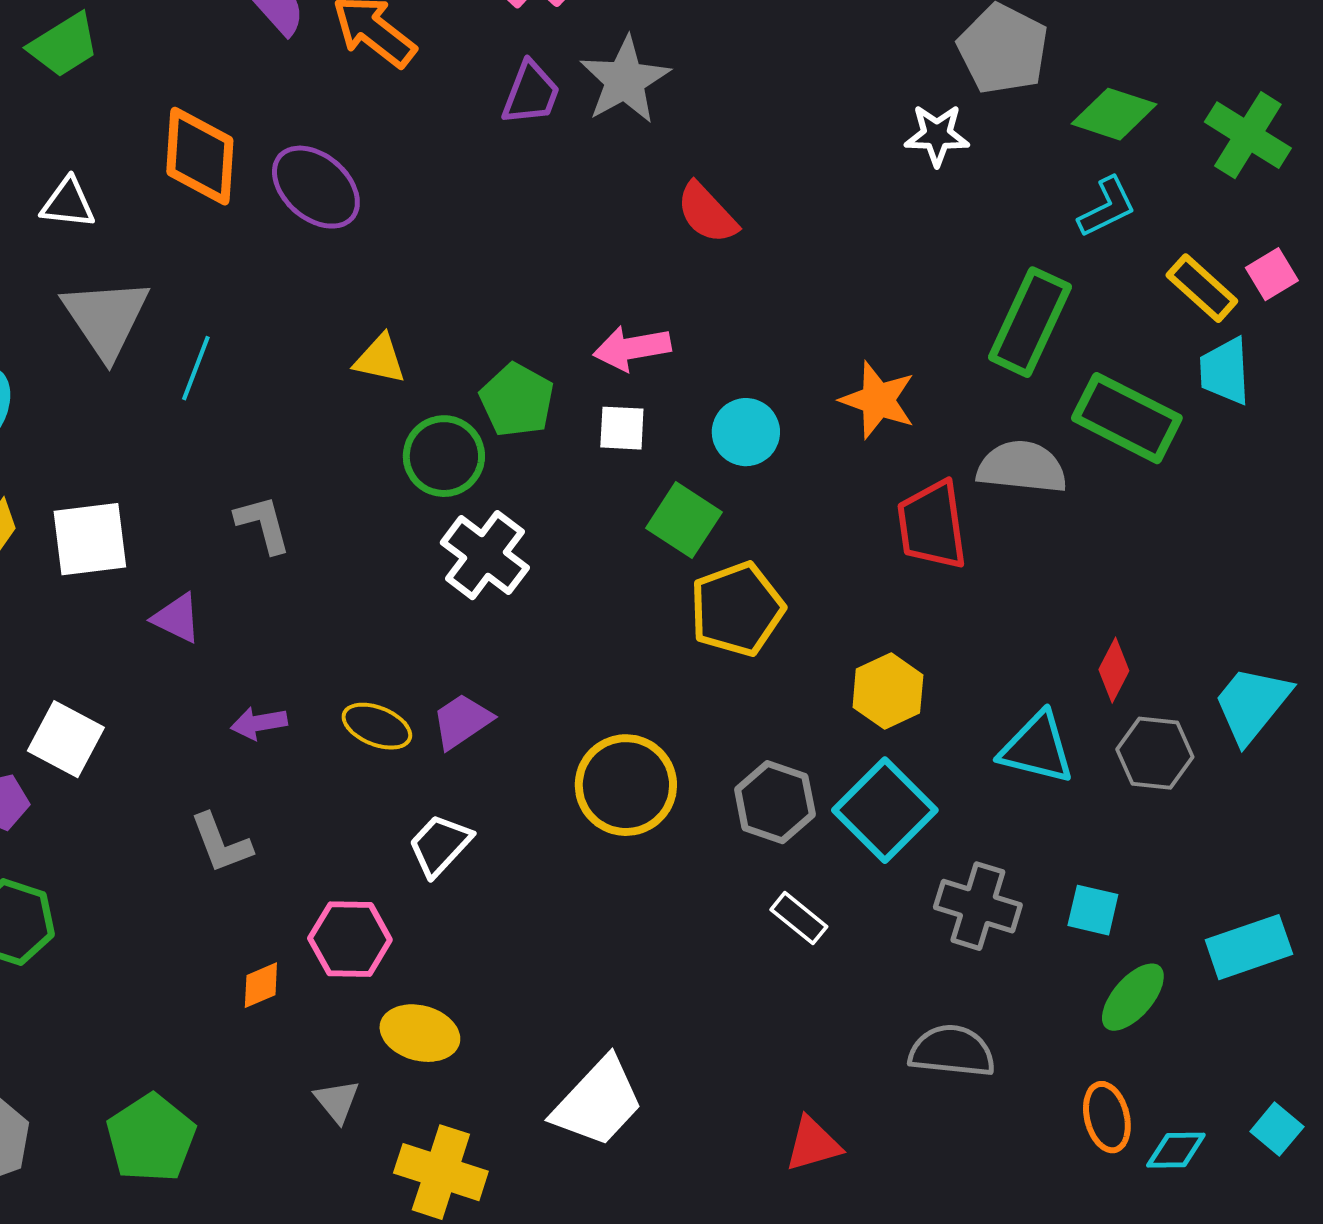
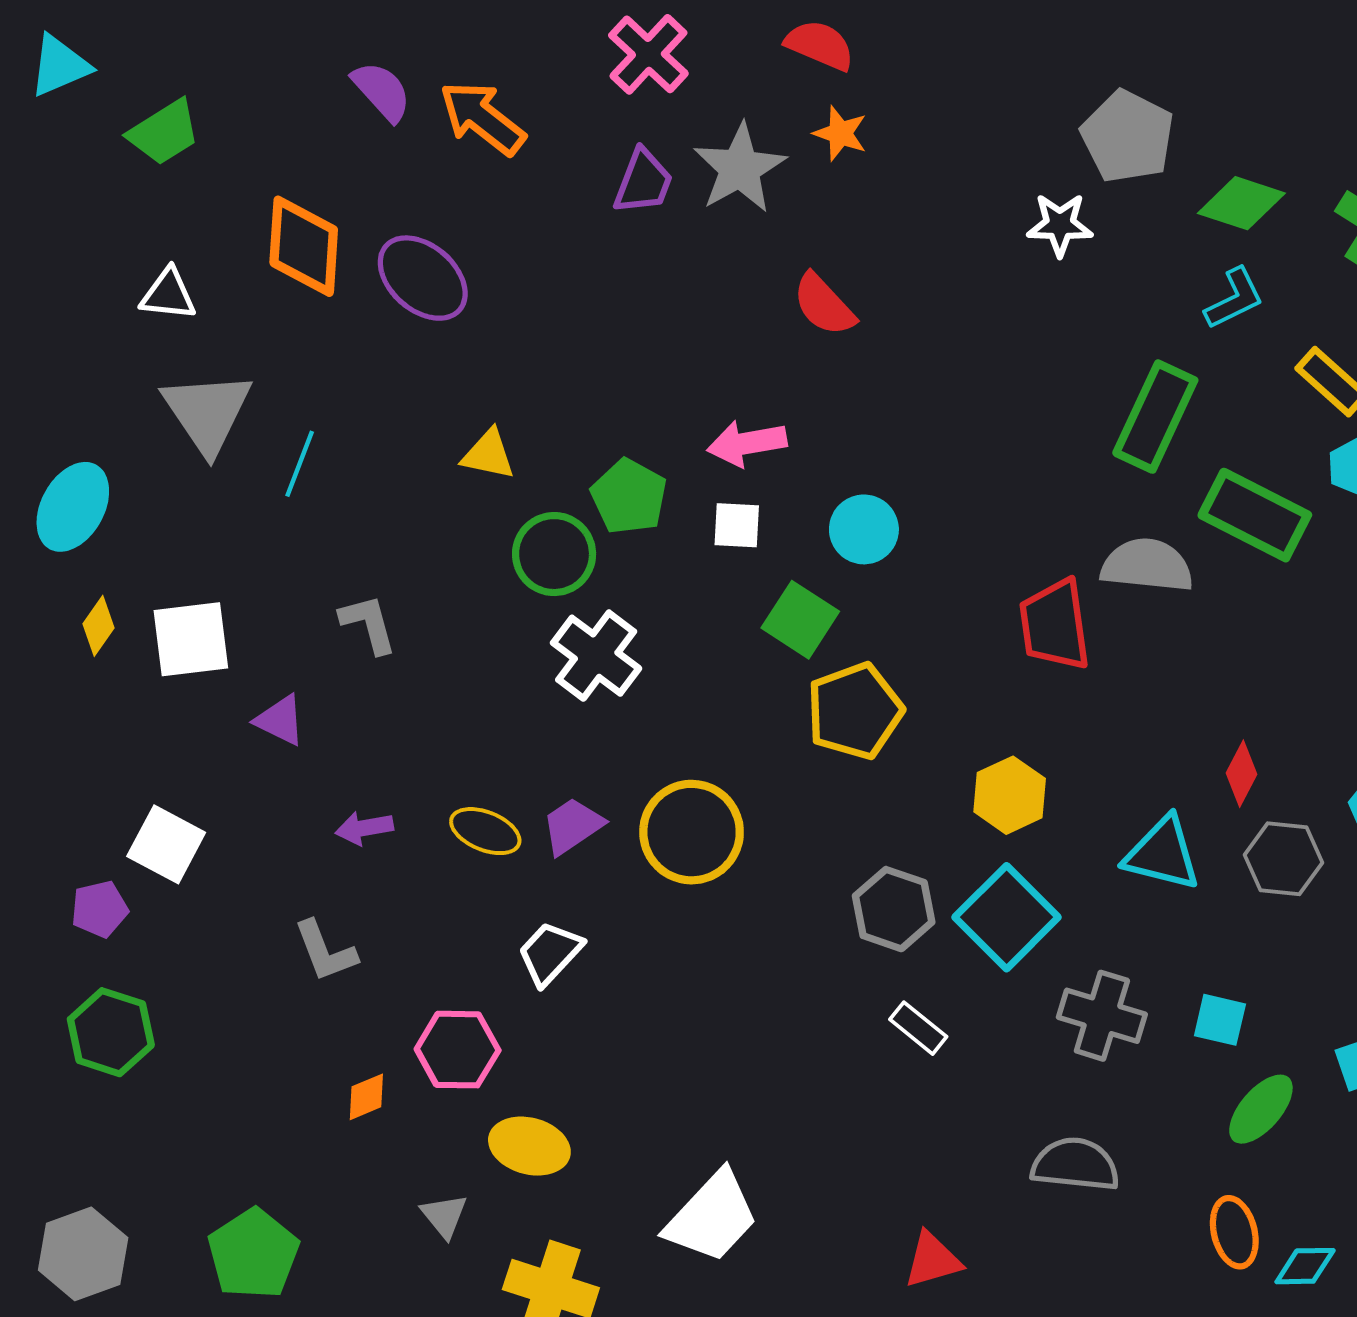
orange star: (878, 400) -> (840, 133), moved, size x0.7
yellow circle: (626, 785) -> (692, 832), moved

